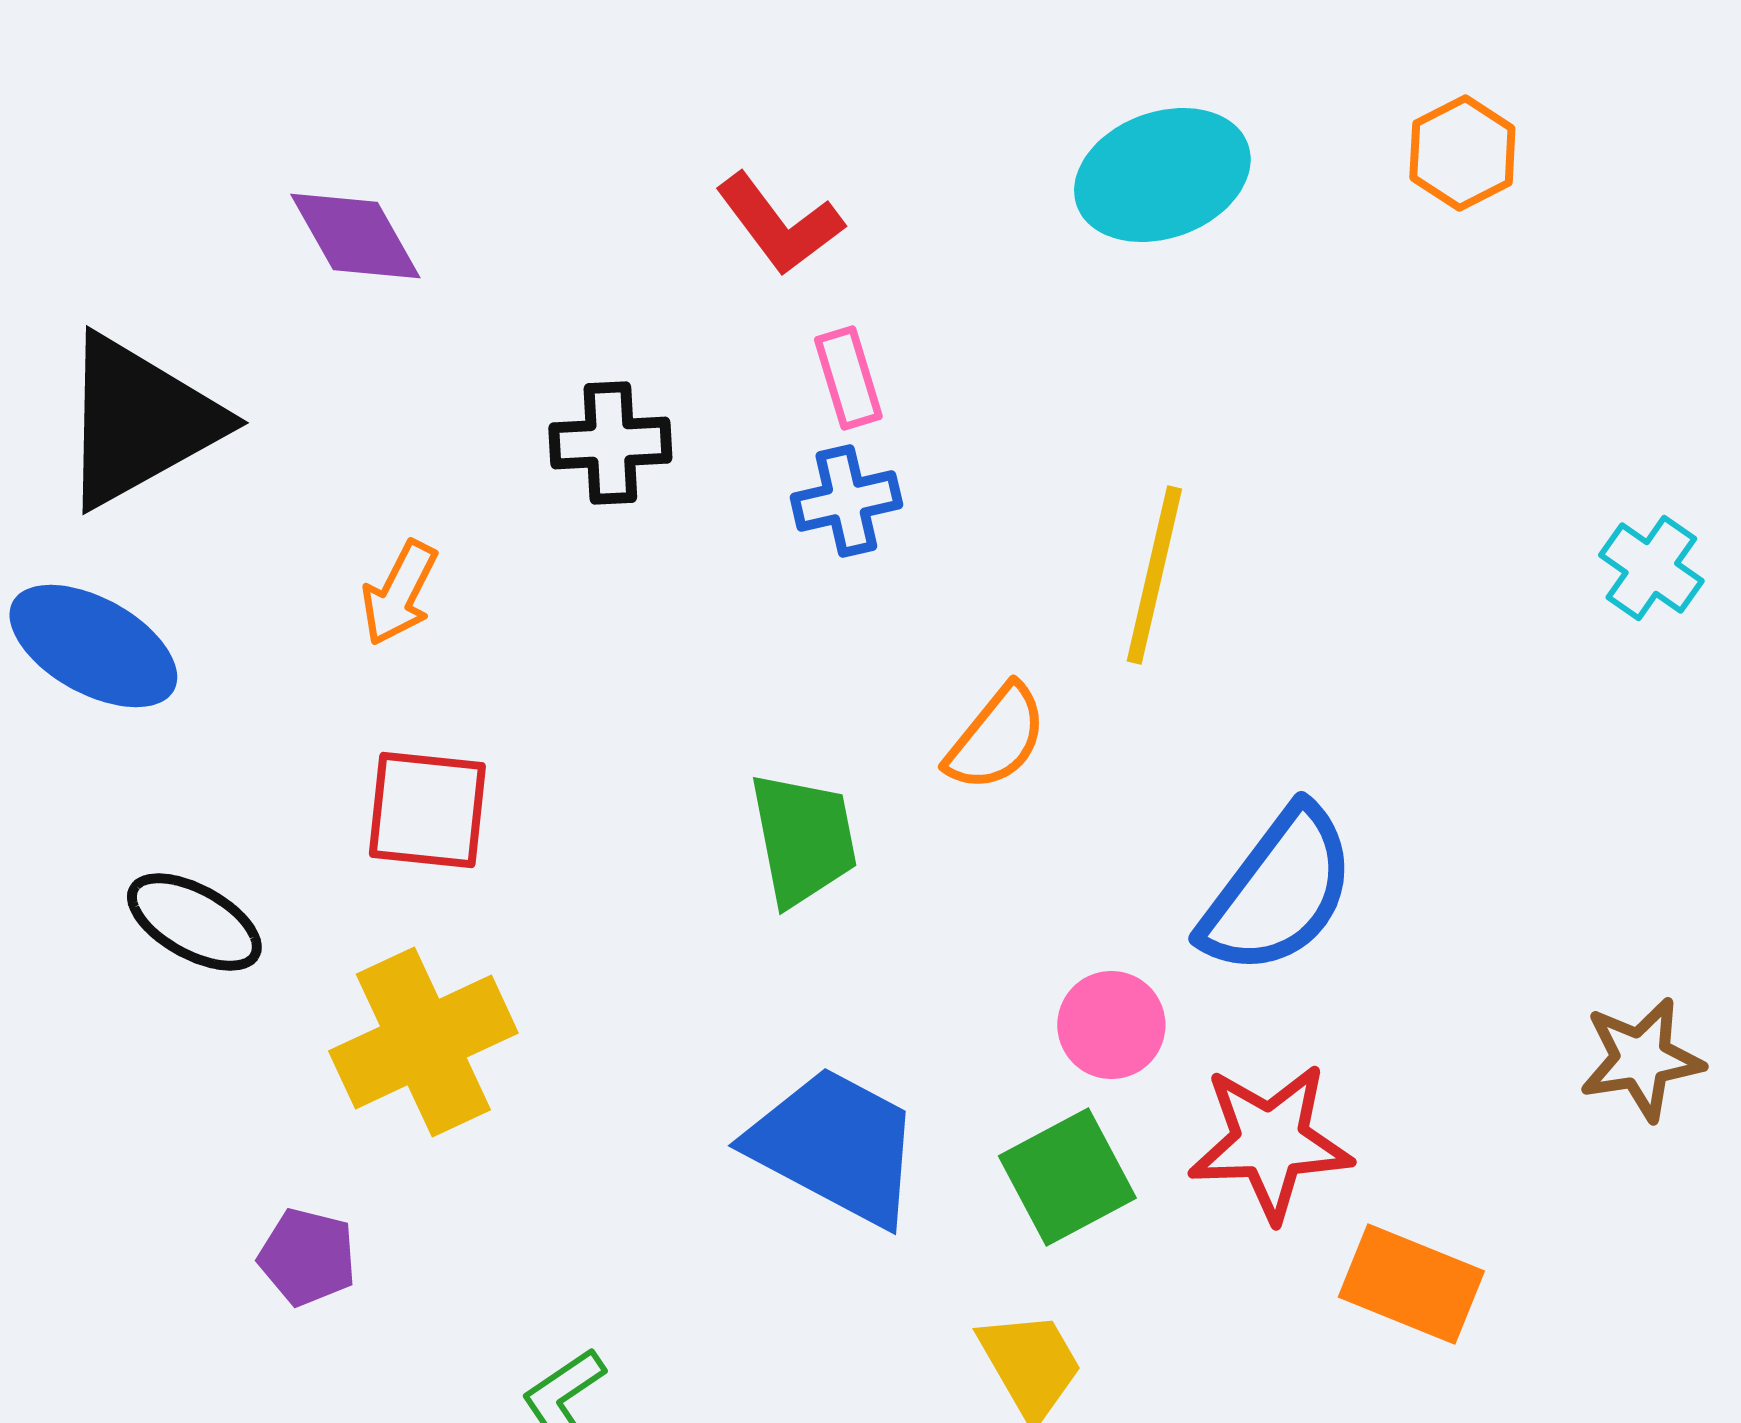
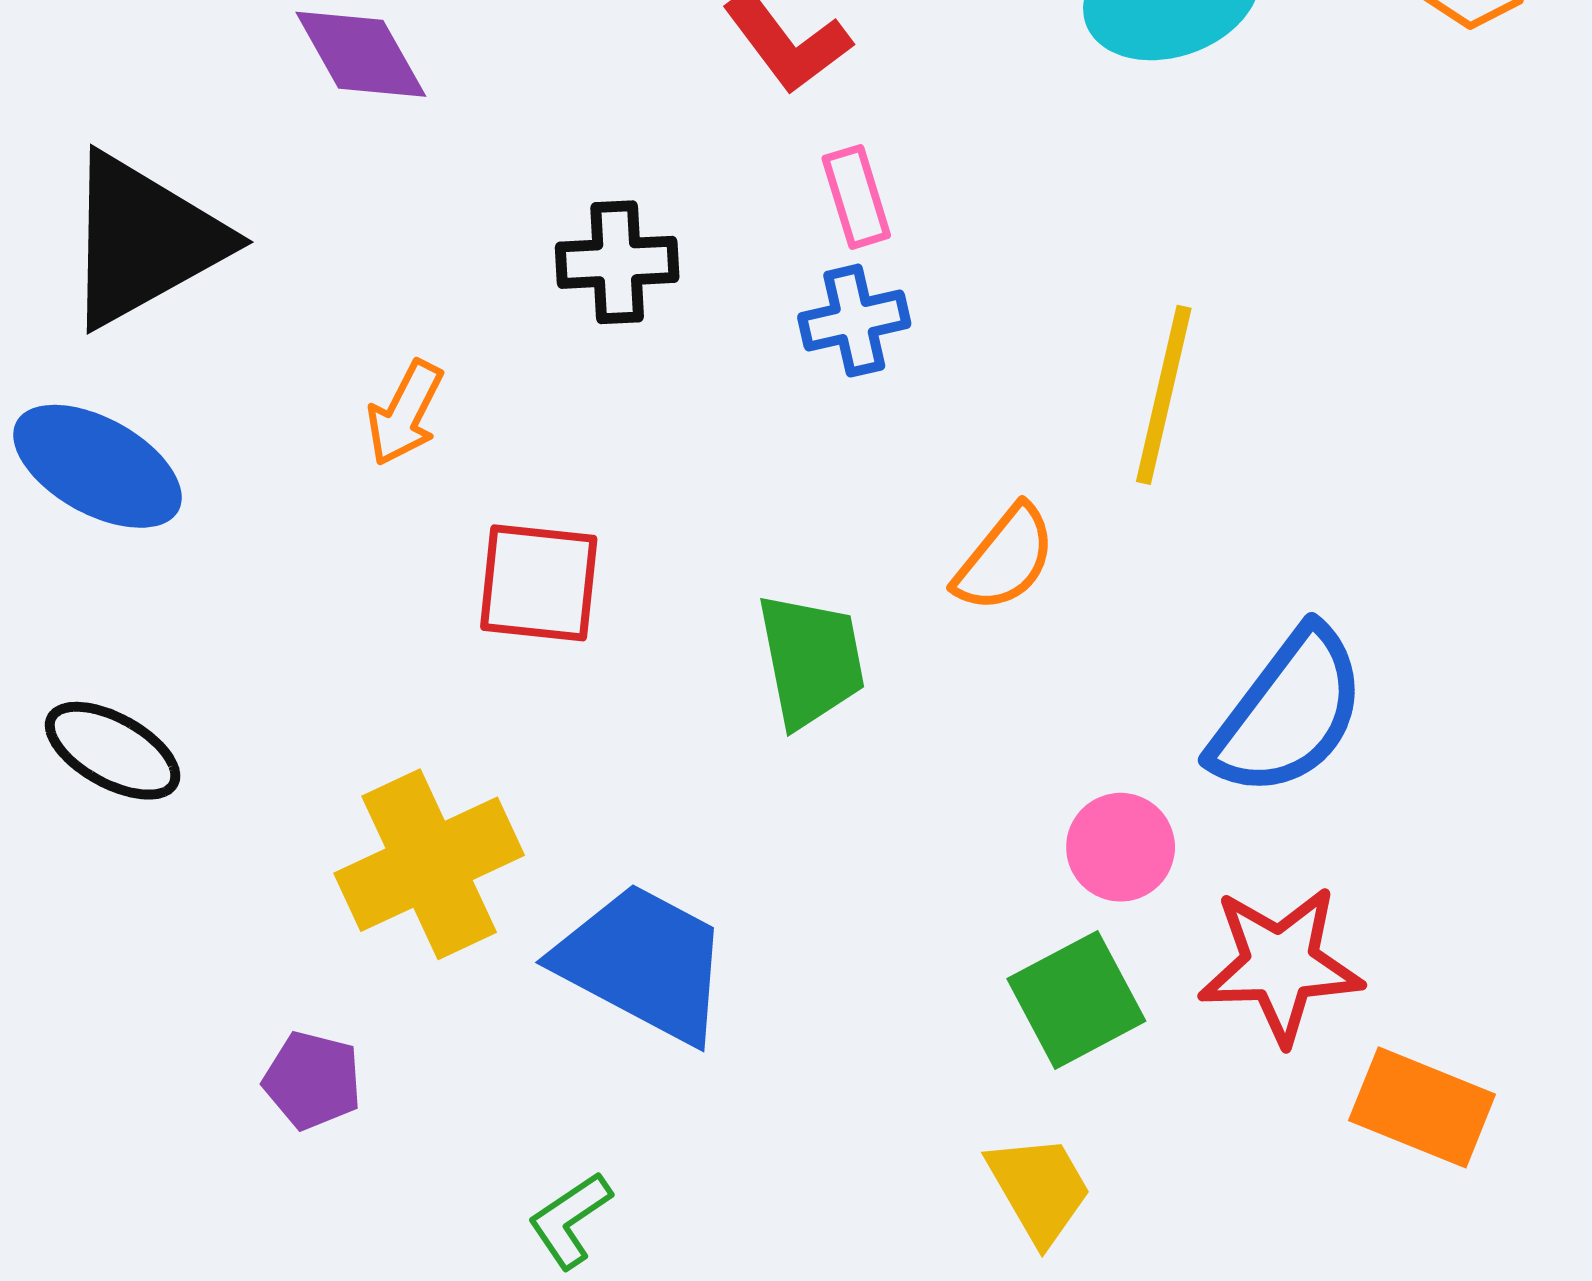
red square: (427, 810) -> (539, 583), moved
black ellipse: (194, 922) -> (113, 751), moved
blue trapezoid: (835, 1146) -> (643, 963), moved

